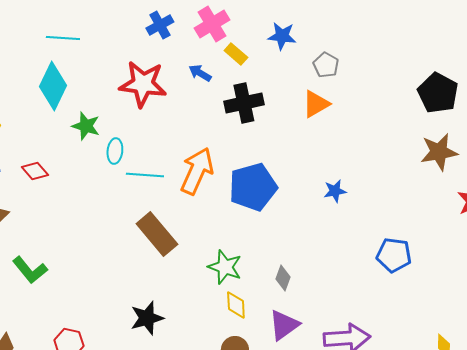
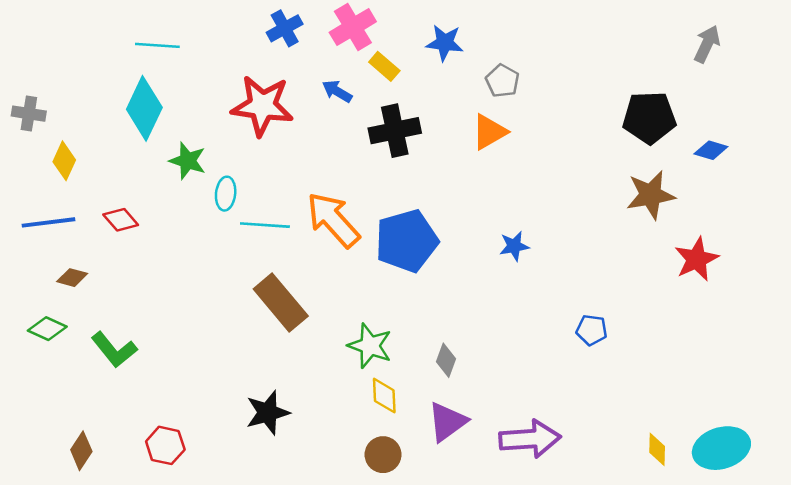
black pentagon: (438, 93) -> (649, 118), turned -30
orange arrow: (197, 171) -> (333, 220), turned -66
blue pentagon: (394, 255) -> (592, 330), size x0.7

